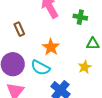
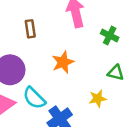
cyan semicircle: (40, 68) -> (34, 98), moved

